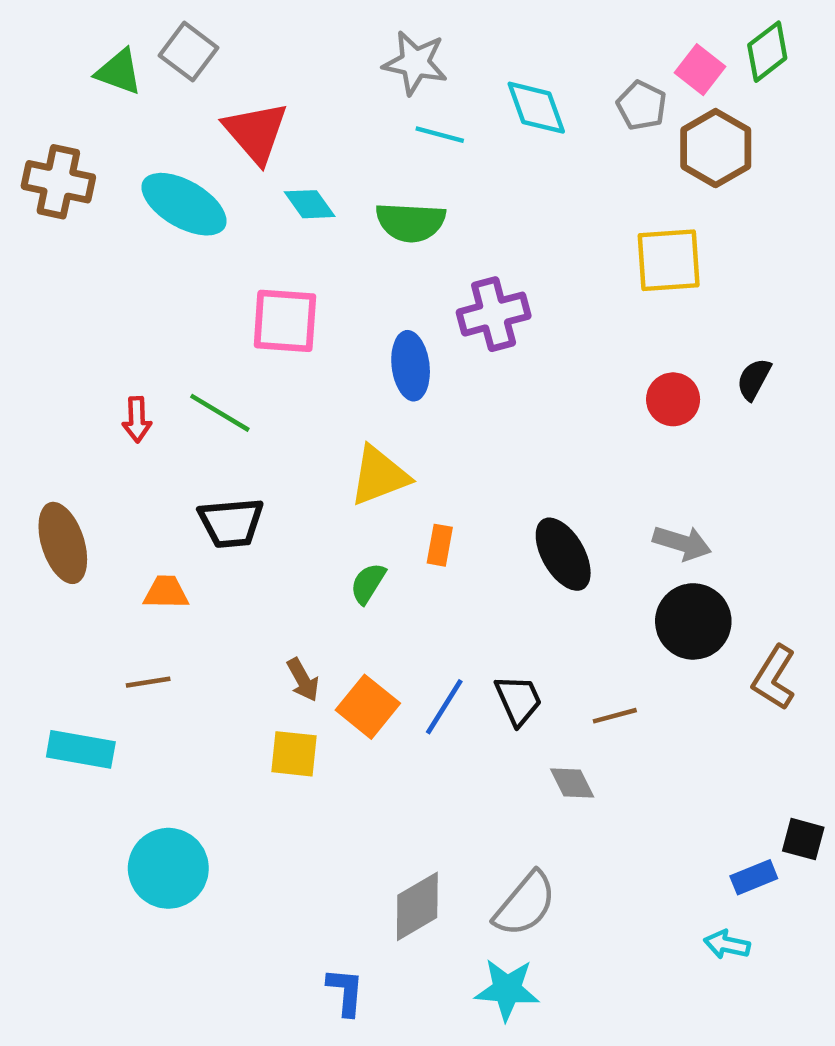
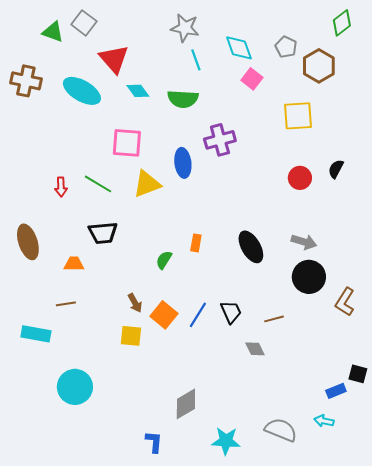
pink square: (700, 70) -> (252, 79), moved
cyan line: (440, 135) -> (196, 60), turned 55
yellow triangle: (379, 476) -> (147, 184), moved
gray semicircle: (525, 904) -> (281, 430), moved, turned -108

